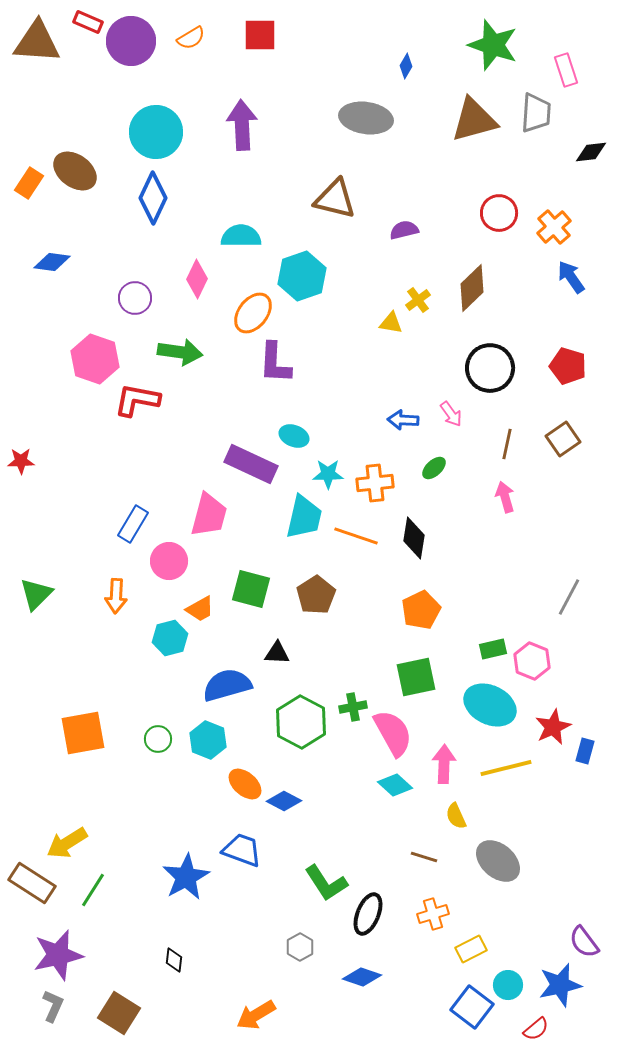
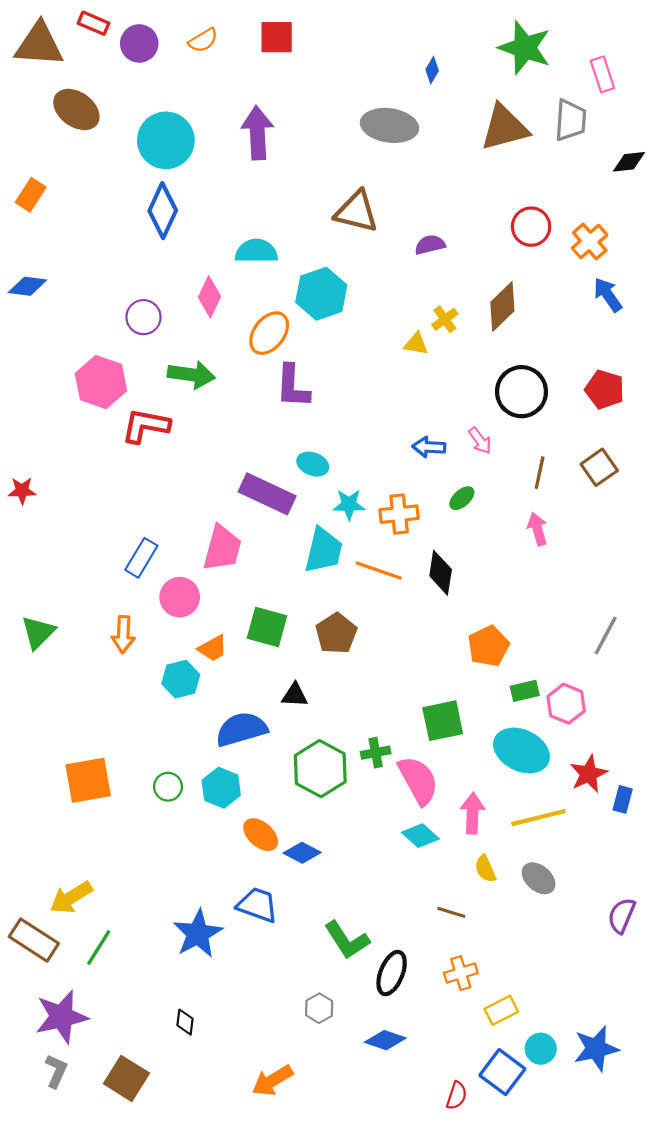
purple circle: (131, 41) -> (139, 43), size x0.7
brown ellipse: (75, 171) -> (76, 109), moved
blue diamond: (52, 262) -> (27, 286), moved
orange pentagon: (421, 610) -> (488, 646), moved
gray ellipse: (498, 861) -> (539, 878), moved, size x0.7
purple semicircle: (584, 942) -> (622, 916), moved, turned 60
red semicircle: (536, 1029) -> (457, 1095), moved, turned -32

